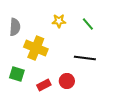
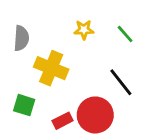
black line: (85, 58) -> (121, 82), turned 45
red circle: (67, 81) -> (95, 115), size x1.6

